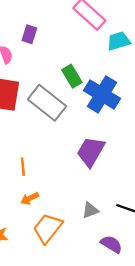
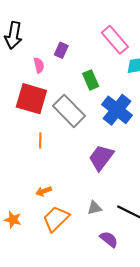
green rectangle: (72, 76) -> (91, 80), moved
orange line: (23, 167) -> (40, 140), moved

